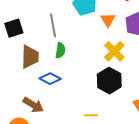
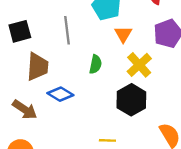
orange triangle: (108, 20) -> (123, 34), moved
green semicircle: (60, 50) -> (95, 64), moved
brown arrow: (33, 105) -> (25, 109), moved

